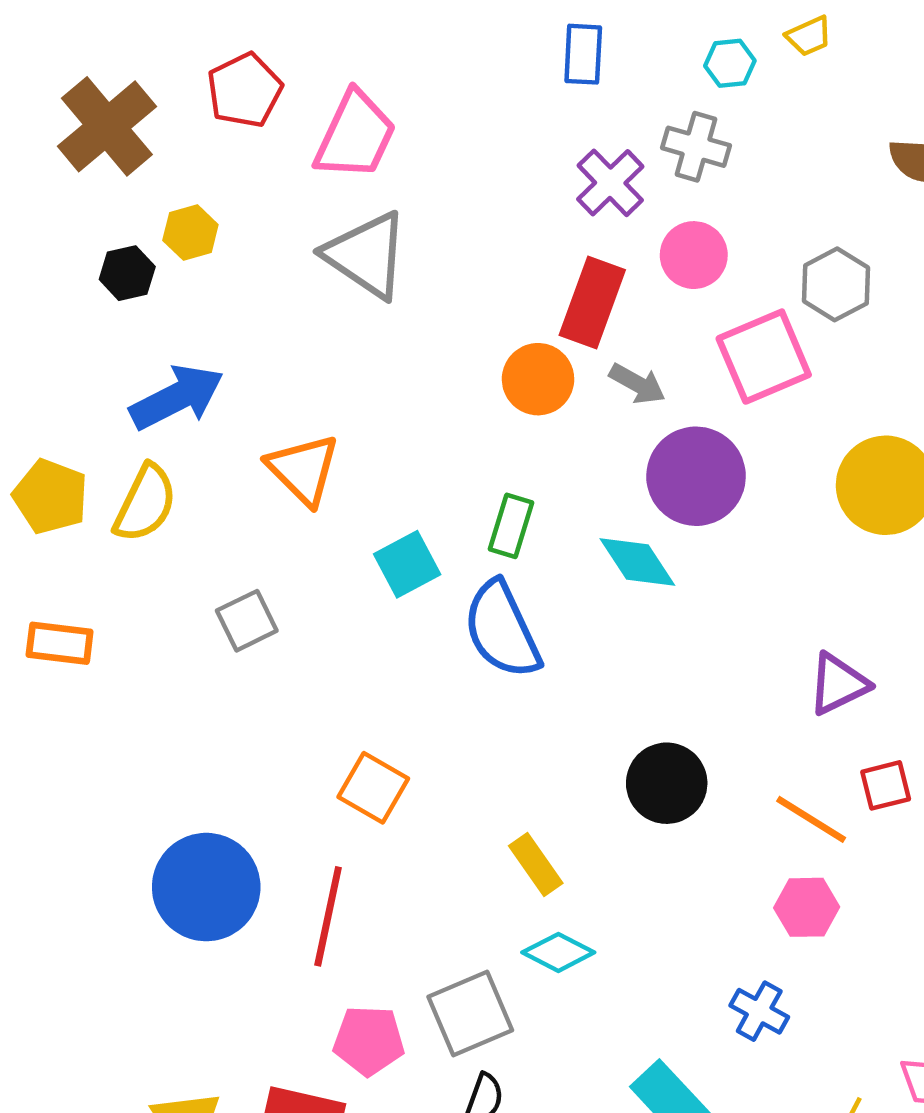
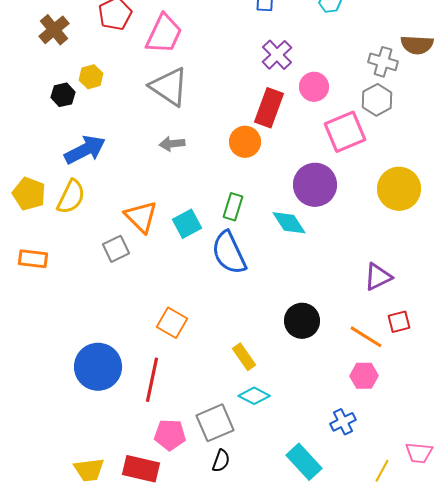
brown cross: (107, 126) -> (54, 30), size x0.7
gray cross: (696, 147) -> (383, 62), moved
gray arrow: (637, 384) -> (172, 144), moved, turned 145
orange triangle: (303, 469) -> (141, 217), moved
blue cross: (759, 1011) -> (343, 422), turned 35

